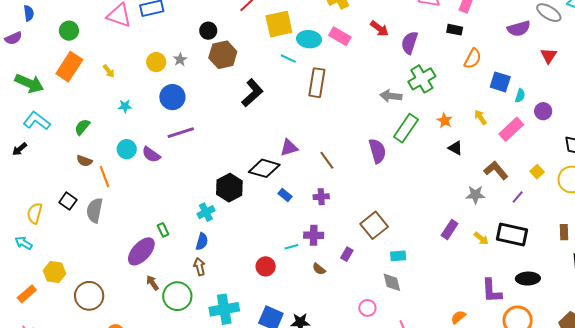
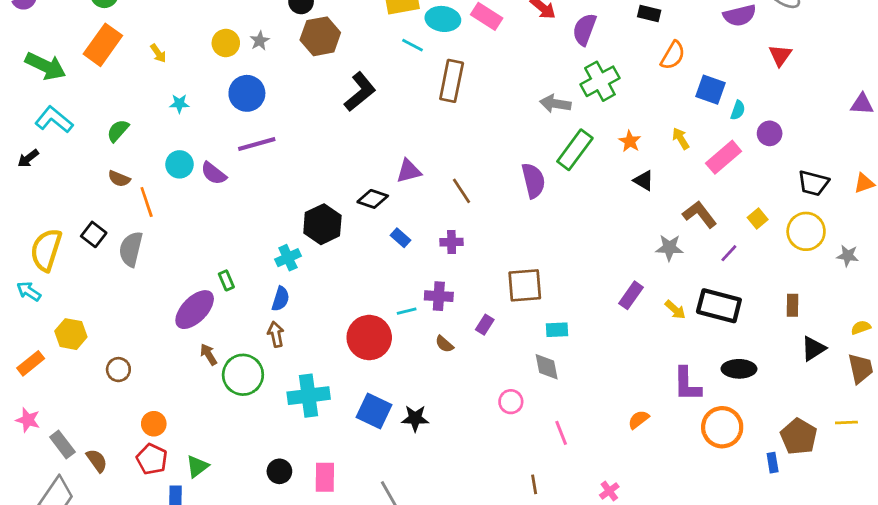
black diamond: (264, 168) -> (373, 199), size x0.7
yellow semicircle: (35, 213) -> (46, 250), size x1.4
brown square: (374, 225) -> (525, 285), turned 32
red circle: (266, 266) -> (369, 338), size x1.6
brown circle: (89, 296) -> (118, 370), size x0.6

